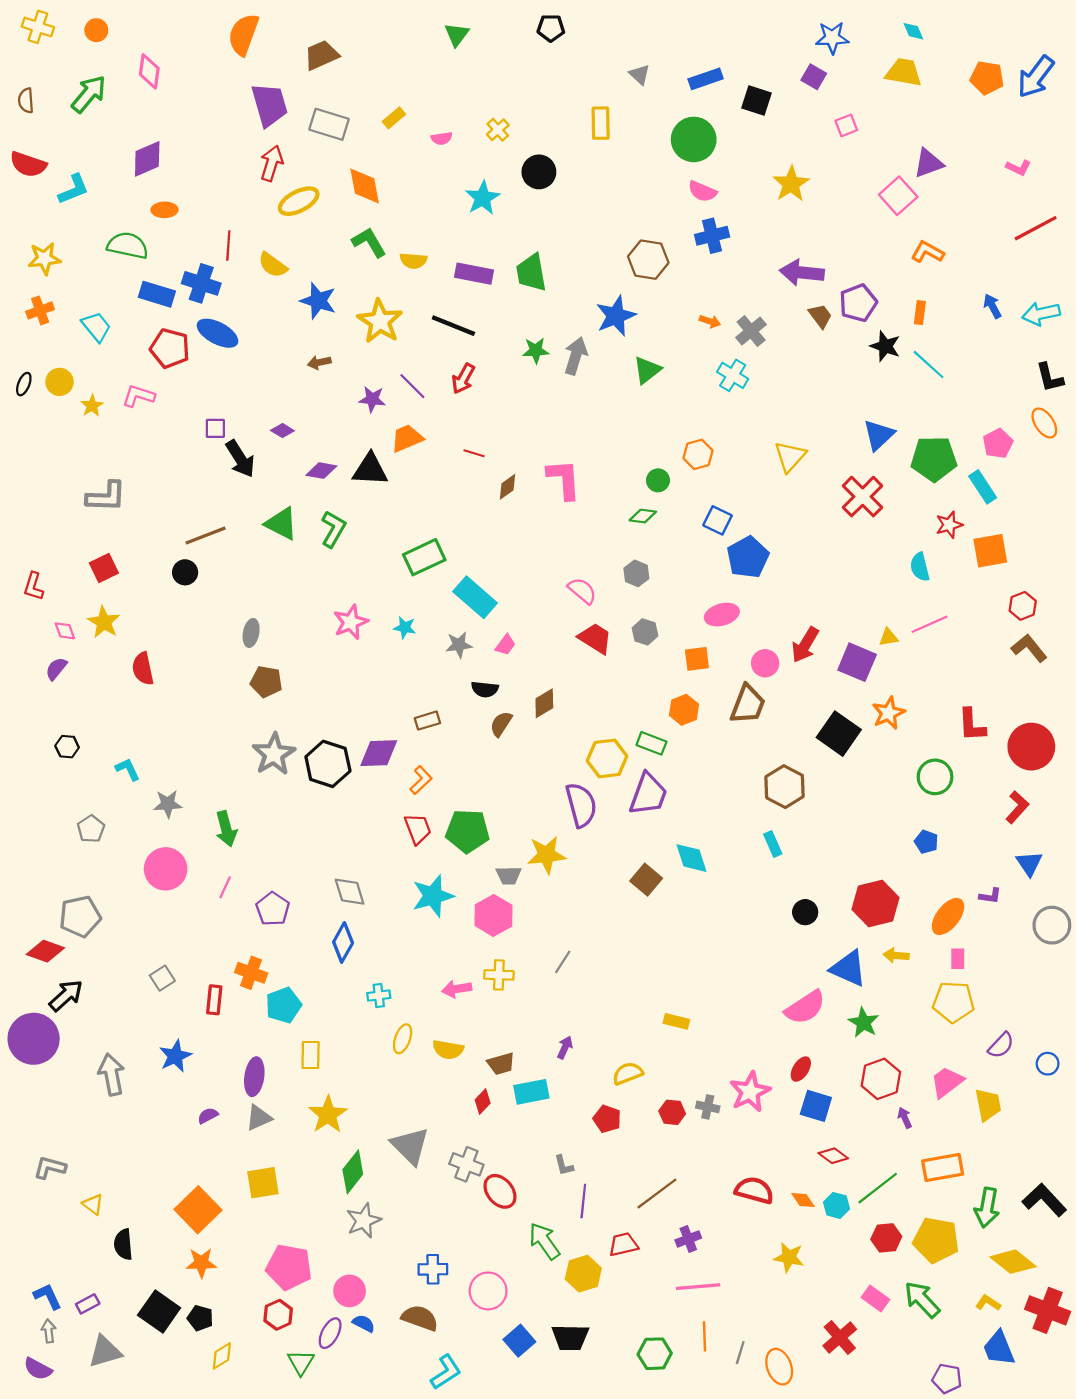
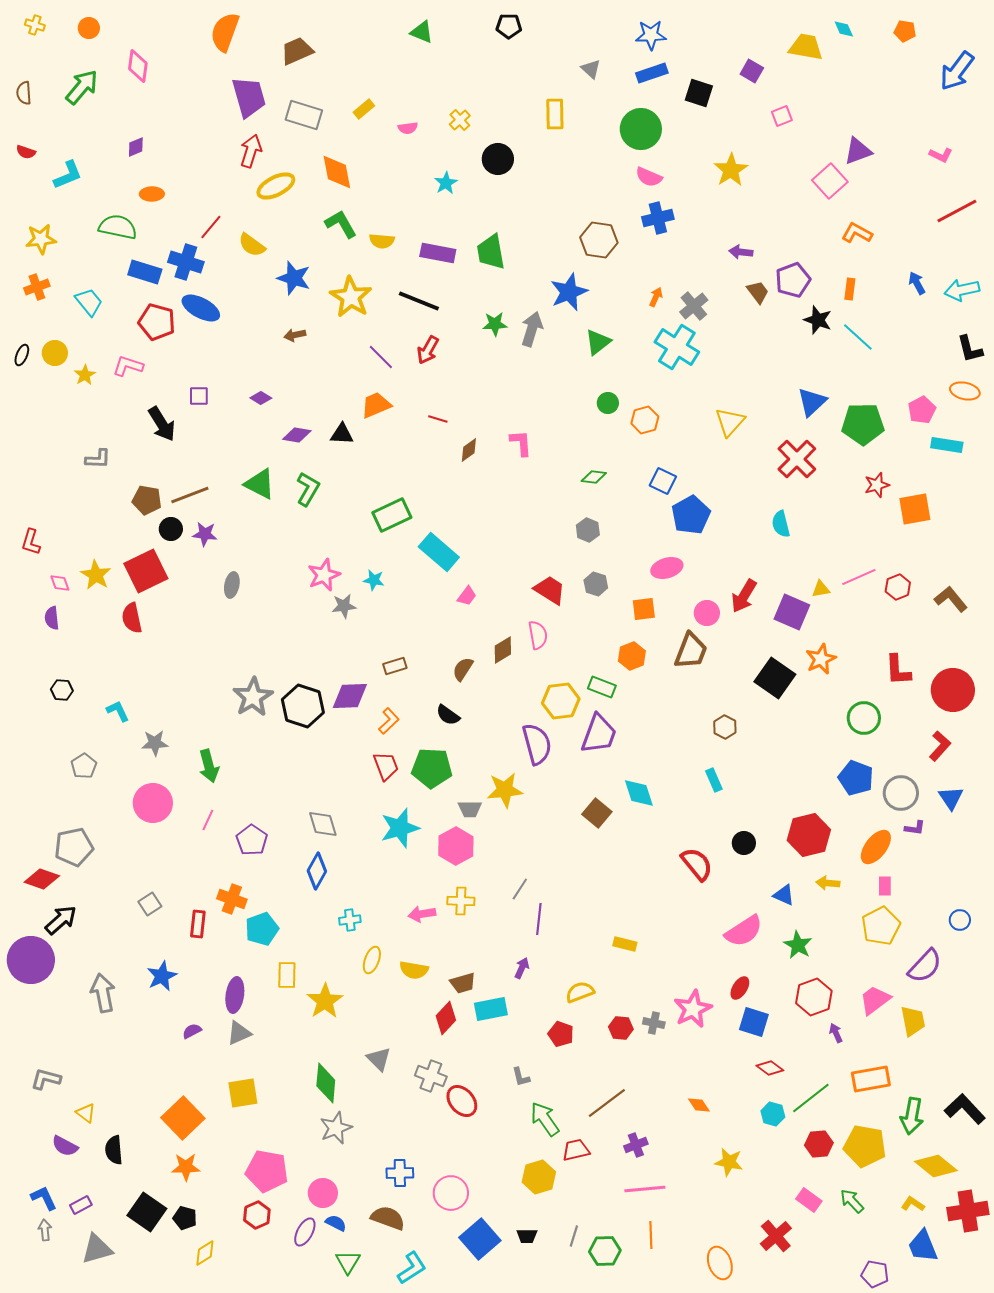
yellow cross: (38, 27) -> (35, 25), size x0.7
green triangle: (457, 34) -> (422, 32), turned -45
blue star: (832, 38) -> (651, 35), moved
yellow trapezoid: (904, 72) -> (806, 47), moved
orange pentagon: (987, 78) -> (905, 31), moved, size x0.7
purple diamond: (147, 159) -> (136, 147), size x0.6
red semicircle: (28, 164) -> (26, 152), size x0.6
cyan star: (483, 198) -> (446, 183), size x0.7
red line: (228, 246) -> (211, 227), turned 36
purple arrow: (802, 273) -> (741, 252), size x0.6
orange arrow: (710, 321) -> (656, 297), turned -84
cyan cross: (733, 375) -> (677, 347), size x1.5
purple star: (372, 399) -> (205, 534), moved
orange ellipse: (1044, 423) -> (965, 391), turned -44
black arrow: (240, 459) -> (162, 424), moved
black triangle: (370, 470) -> (342, 434), size x0.7
pink L-shape: (564, 479) -> (521, 443), size x0.7
green circle: (658, 480) -> (608, 403), moved
cyan rectangle: (983, 487) -> (947, 445), moved, turned -48
gray L-shape: (106, 497) -> (98, 459), size x0.7
cyan semicircle: (920, 567) -> (781, 524), moved
red square: (104, 568) -> (146, 571), moved, size x1.6
pink semicircle: (582, 591) -> (538, 635), moved, turned 40
red hexagon: (1023, 606) -> (898, 587), moved
gray star: (459, 645) -> (344, 606), moved
purple semicircle: (56, 669) -> (52, 618), turned -45
brown pentagon: (266, 682) -> (147, 500), moved
black semicircle: (485, 689) -> (448, 715), moved, turned 30
brown hexagon: (785, 787) -> (725, 727), size x0.6
blue pentagon: (926, 842) -> (856, 778), size x1.6
gray circle: (1052, 925) -> (901, 793), moved
blue triangle: (848, 968) -> (784, 895), size x0.6
yellow pentagon: (953, 1002) -> (881, 926), turned -30
purple semicircle: (1001, 1045) -> (925, 966), size x1.4
blue circle: (1048, 1064) -> (960, 920), moved
red diamond: (483, 1102) -> (446, 1018), size x1.4
yellow star: (328, 1115) -> (325, 1001), moved
gray triangle: (410, 1146) -> (379, 1059), size x0.7
green diamond: (353, 1172) -> (326, 1083), turned -33
red semicircle: (754, 1190) -> (697, 864), moved, turned 36
orange diamond: (803, 1200) -> (699, 1105), moved
purple line: (583, 1201) -> (539, 919), moved
green arrow: (544, 1241) -> (545, 1119), moved
green arrow: (922, 1300) -> (852, 1201), size x0.7
red cross: (1048, 1310) -> (968, 1211), turned -30
black trapezoid: (570, 1337) -> (527, 1236), size x0.6
blue square: (519, 1341) -> (480, 1239), size x1.4
gray line: (740, 1353) -> (574, 1236), moved
green triangle: (301, 1362) -> (348, 1262), moved
purple semicircle: (38, 1369) -> (65, 1146), moved

